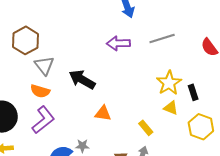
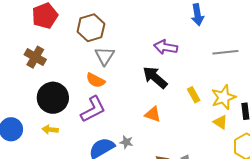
purple arrow: (118, 43) -> (166, 47), moved
black arrow: (82, 79) -> (155, 77), moved
yellow rectangle: (146, 128) -> (194, 95), moved

